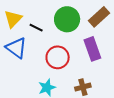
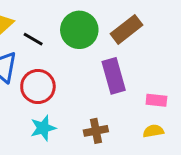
red circle: (58, 57) -> (38, 87), moved

